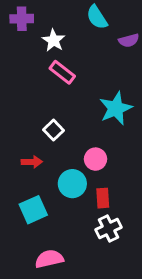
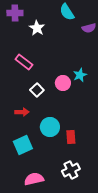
pink rectangle: (62, 72) -> (24, 62), moved
cyan star: (116, 108) -> (80, 75), size x0.6
pink circle: (95, 159) -> (63, 83), moved
white cross: (109, 228) -> (71, 170), moved

